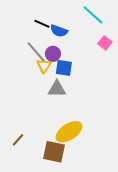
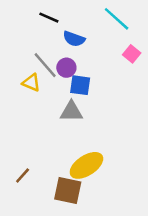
black line: (42, 24) -> (49, 18), moved
yellow triangle: (44, 66) -> (31, 83), moved, turned -42

